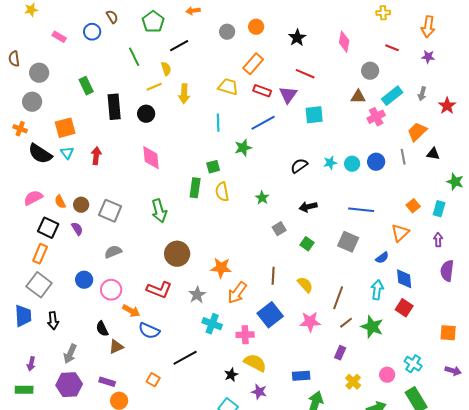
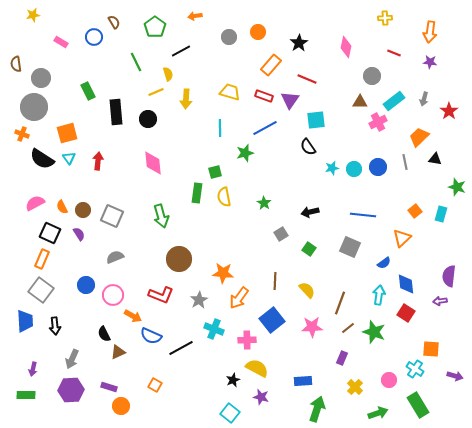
orange rectangle: (253, 64) -> (271, 65), moved
gray circle: (32, 102) -> (34, 107), size x1.4
black semicircle: (299, 166) -> (308, 147), moved, turned -90
purple arrow: (438, 240) -> (440, 301), moved, turned -96
orange square: (448, 333) -> (431, 349), moved
black line: (185, 358) -> (181, 348), moved

